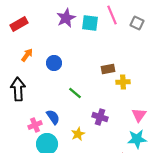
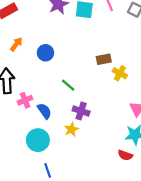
yellow cross: (123, 82) -> (120, 73), turned 32
purple cross: (100, 117) -> (81, 111), moved
pink cross: (35, 125) -> (25, 100), moved

